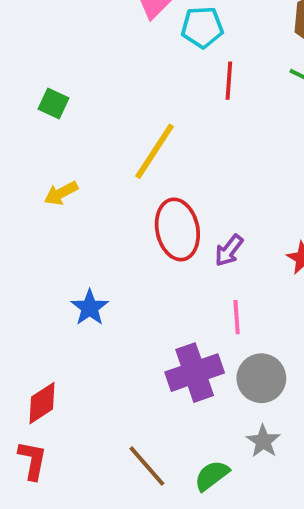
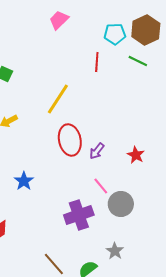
cyan pentagon: (202, 27) -> (115, 34), moved
pink line: (237, 317) -> (101, 186), turned -36
gray circle: (261, 378) -> (121, 204), moved

